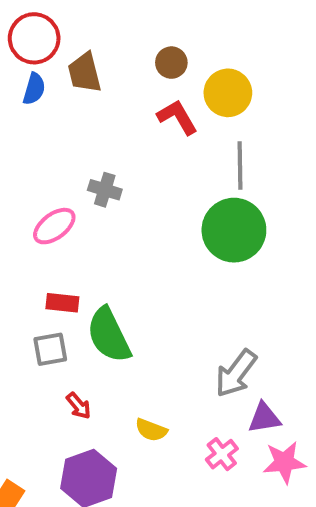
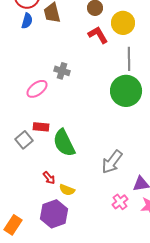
gray square: (50, 349) -> (24, 140), moved, turned -30
gray arrow: (236, 373) -> (112, 162), moved
yellow semicircle: (151, 430) -> (67, 190), moved

